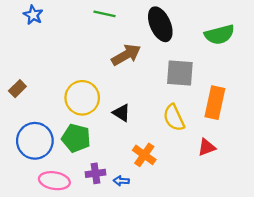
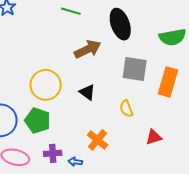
orange rectangle: (215, 103) -> (168, 82), moved
black triangle: (121, 113) -> (87, 92), moved
yellow semicircle: (174, 118) -> (126, 109), size x0.7

